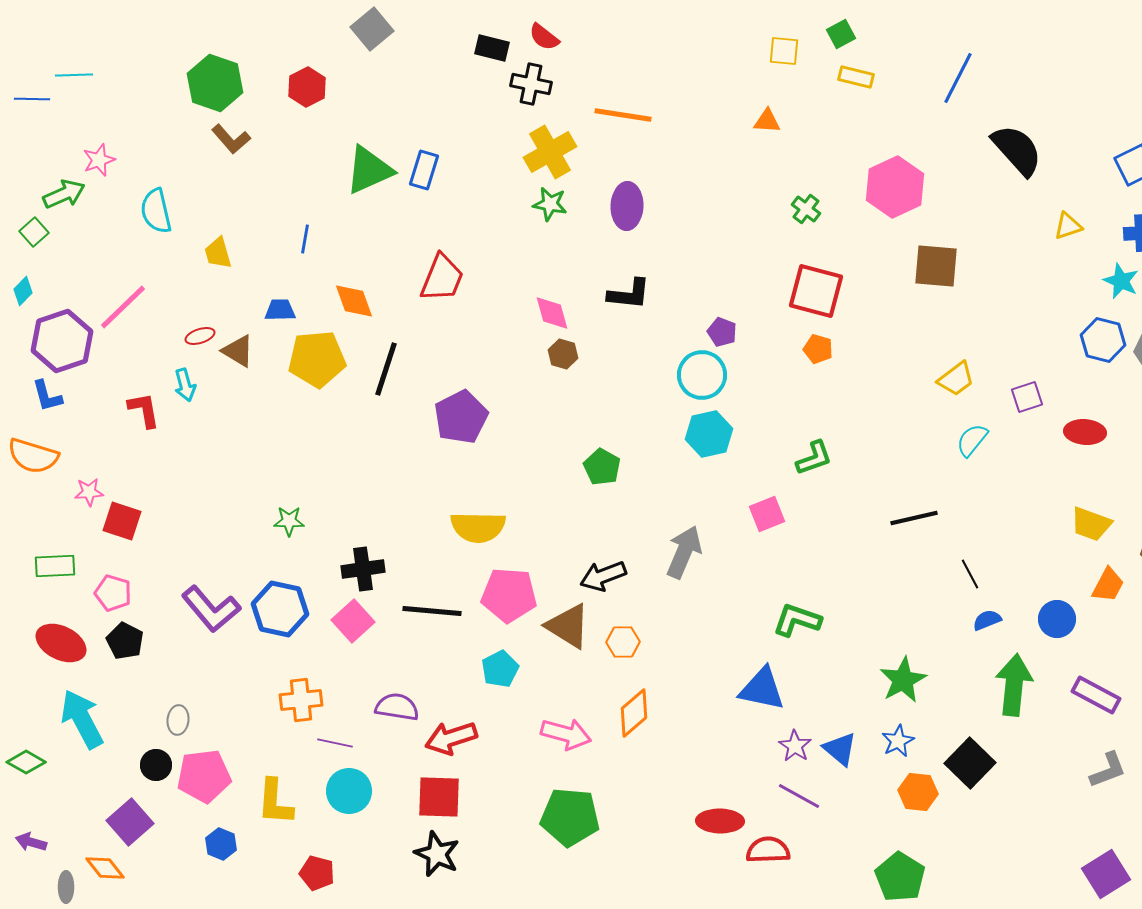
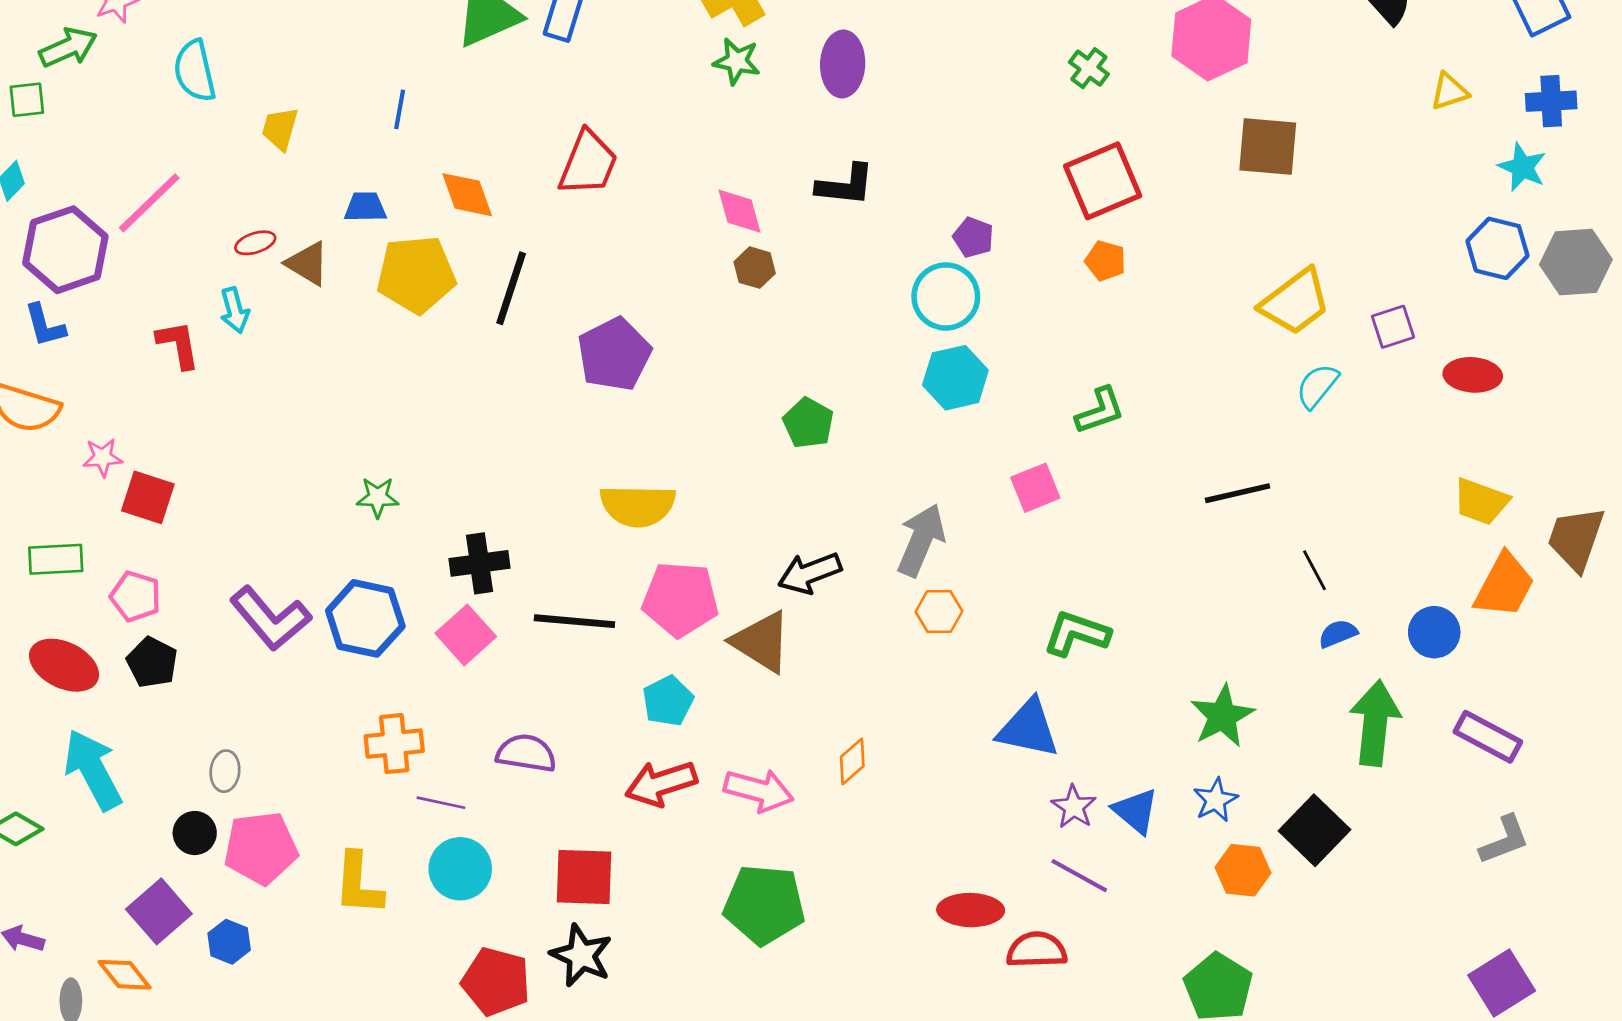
green square: (34, 232) -> (27, 100), turned 36
yellow trapezoid: (218, 253) -> (280, 129), turned 32
red square: (816, 291) -> (1103, 181), turned -38
yellow trapezoid: (956, 379) -> (1295, 302), size x1.4
orange trapezoid: (1108, 585) -> (1504, 585), size x1.4
orange hexagon: (623, 642) -> (939, 612), moved
orange diamond: (634, 713) -> (852, 761), size x0.7
red arrow: (451, 738) -> (661, 783), moved
blue hexagon: (221, 844) -> (229, 942), moved
red pentagon: (317, 873) -> (496, 982), moved, size x1.4

